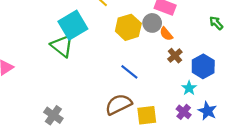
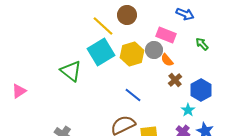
green arrow: (216, 23) -> (202, 44), moved
cyan square: (73, 25) -> (101, 52), moved

